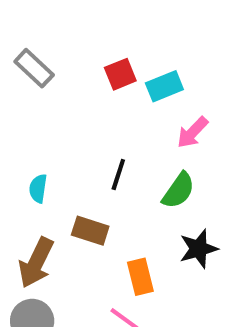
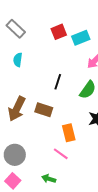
cyan semicircle: (38, 189) -> (18, 60), moved
brown arrow: (36, 263) -> (17, 109), moved

